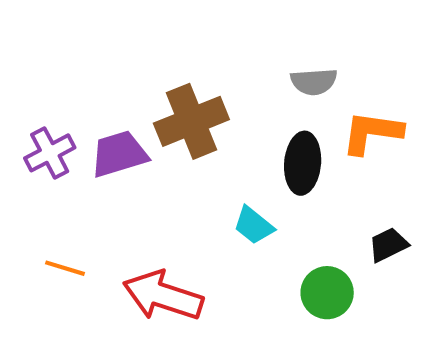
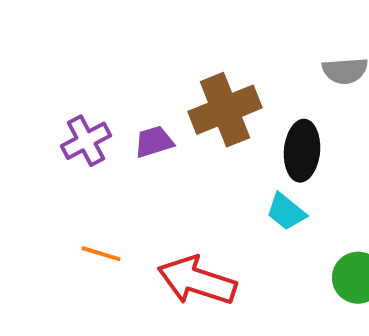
purple trapezoid: (119, 154) -> (154, 142), size x0.7
black ellipse: (303, 163) -> (302, 151), moved

